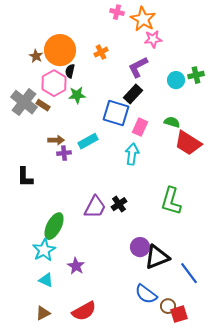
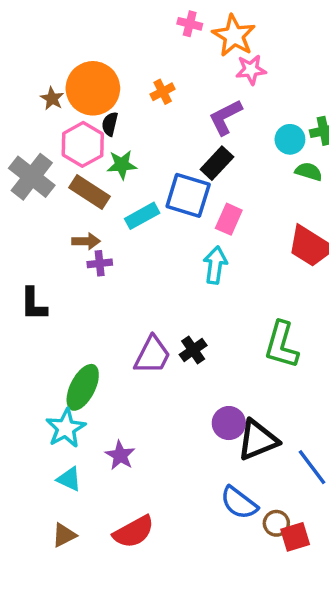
brown rectangle: (43, 105) -> (89, 192), moved, size x1.6
green semicircle: (172, 122) -> (309, 172), moved
cyan rectangle: (88, 141) -> (142, 216), moved

